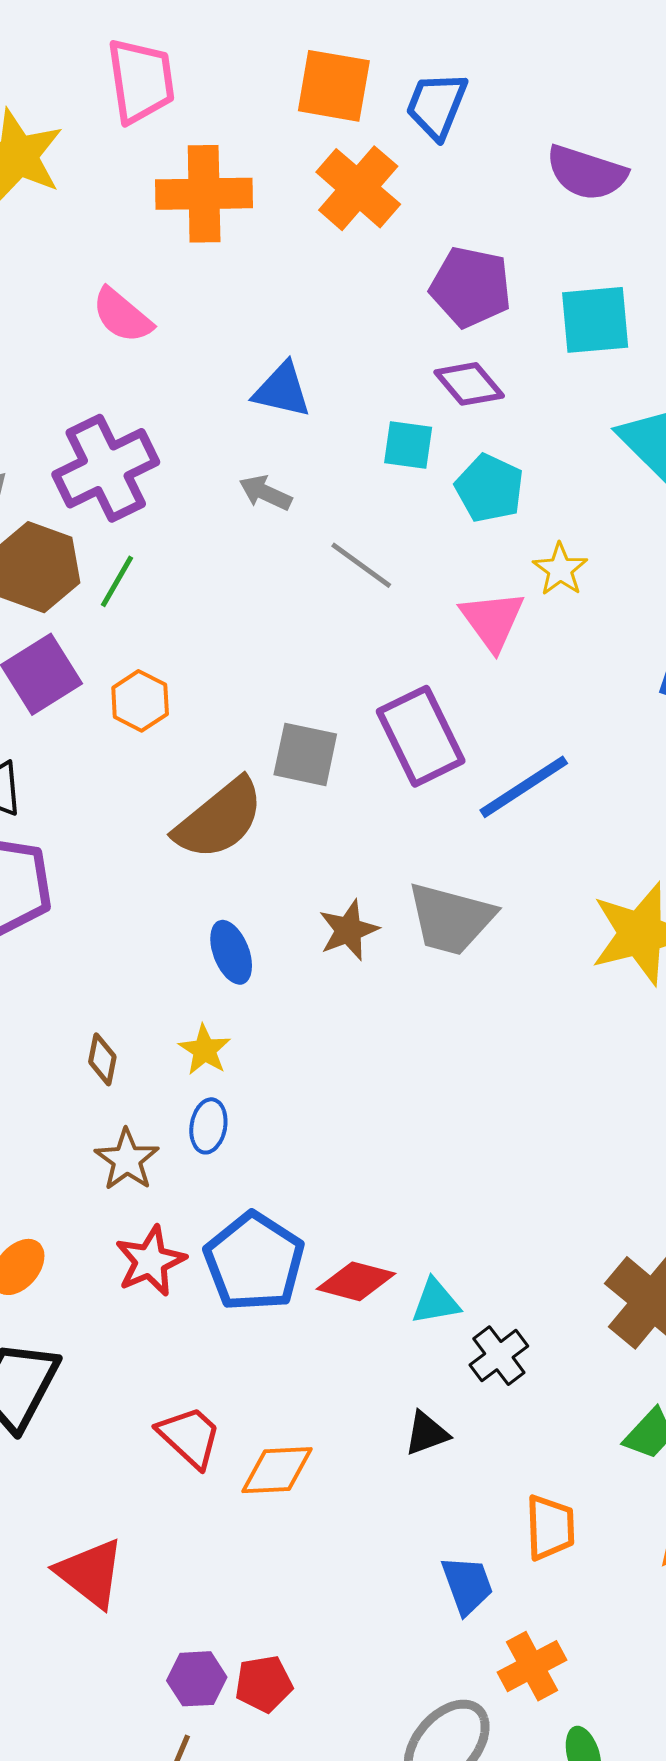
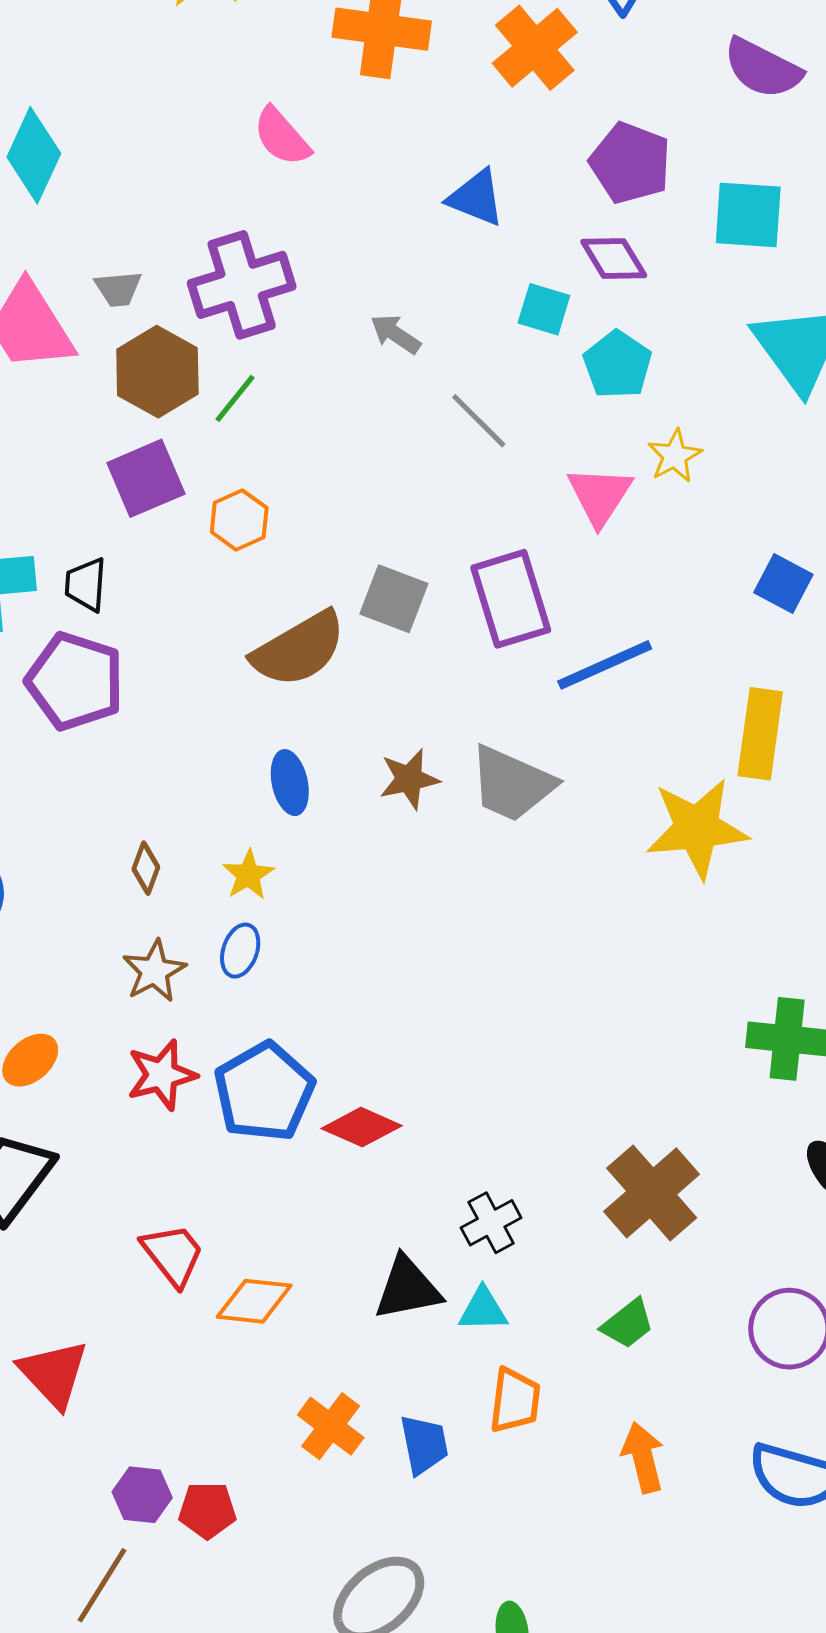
blue triangle: (282, 390) -> (476, 198), moved
cyan triangle: (436, 1302) -> (483, 1310), moved
black triangle: (427, 1433) -> (408, 1288), size x1.5
orange cross: (532, 1666) -> (331, 1426), moved, turned -34

